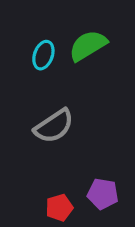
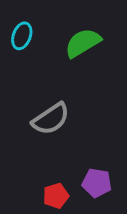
cyan ellipse: (43, 55) -> (22, 36), moved

